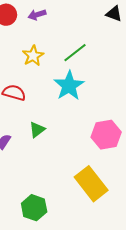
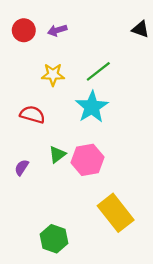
yellow star: (33, 56) -> (53, 75), turned 30
pink hexagon: (106, 135) -> (88, 160), moved

